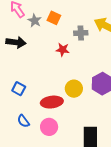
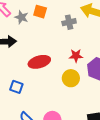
red star: (63, 50) -> (76, 56), moved
red ellipse: (52, 102) -> (39, 62), moved

